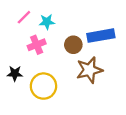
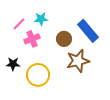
pink line: (24, 17) -> (19, 24), moved
blue rectangle: (101, 36) -> (88, 31), turned 60

